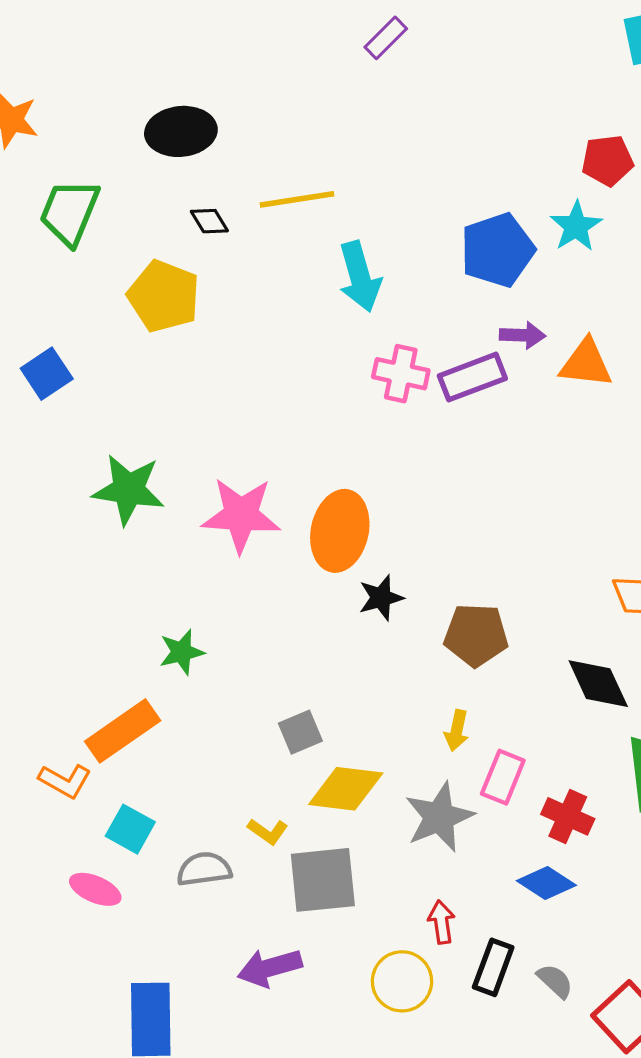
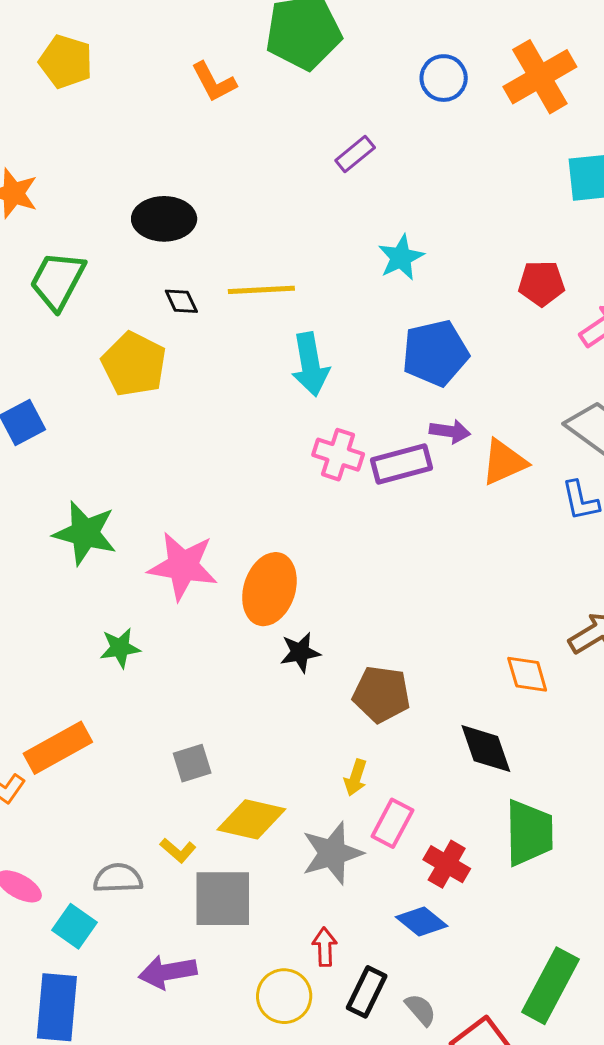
cyan star: (576, 226) -> (401, 257), moved
orange triangle: (586, 363) -> (504, 462), turned -36
green star: (182, 652) -> (120, 648), moved
gray square: (300, 732) -> (192, 763), moved
cyan square: (130, 829) -> (74, 926), moved

